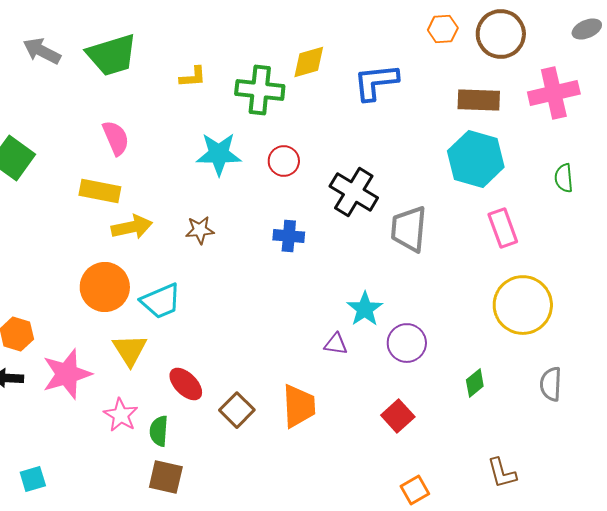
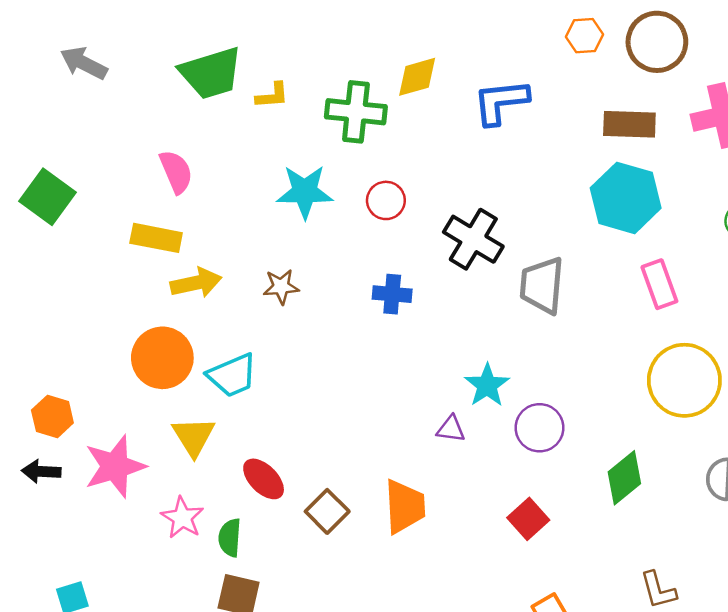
green trapezoid: (112, 55) -> (211, 73), moved
green diamond: (475, 383) -> (624, 478), size x1.5

